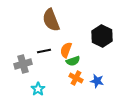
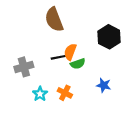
black line: (44, 51) -> (58, 57), moved
orange cross: (76, 78) -> (65, 93), moved

